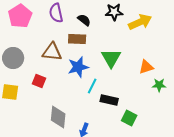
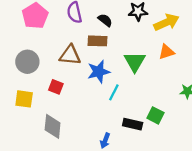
orange triangle: (146, 67) -> (166, 52), moved
black rectangle: (109, 100) -> (133, 124), moved
gray diamond: (58, 117) -> (53, 126), moved
green square: (129, 118) -> (156, 115), moved

